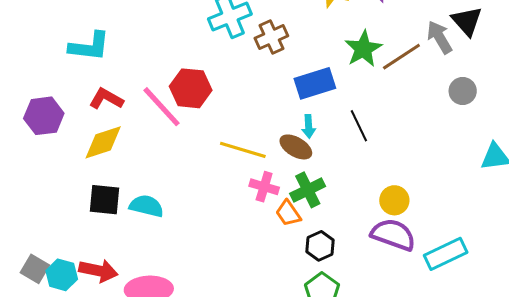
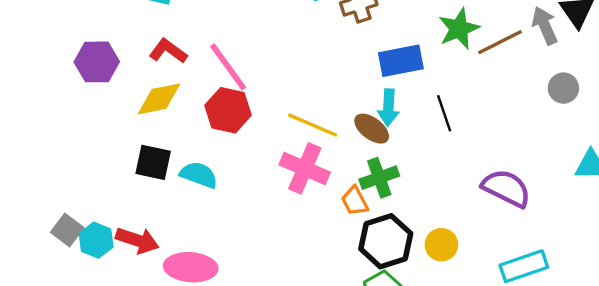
red hexagon: (191, 88) -> (228, 110), moved
cyan arrow: (309, 126) -> (388, 107), size x1.4
pink cross: (264, 187) -> (305, 168), moved, size x1.5
yellow circle: (394, 200) -> (441, 245), moved
purple semicircle: (393, 235) -> (506, 188), moved
black hexagon: (320, 246) -> (386, 241), size x1.6

